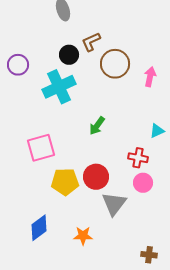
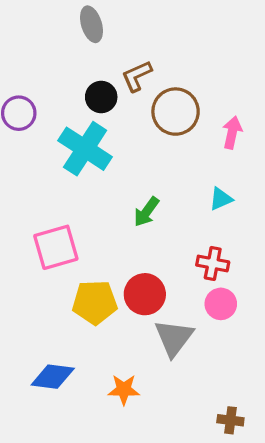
cyan cross: (59, 87) -> (85, 149), turned -32
cyan triangle: (157, 131) -> (221, 199), moved
blue diamond: (39, 228) -> (53, 377), turned 44

